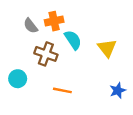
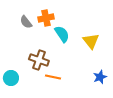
brown cross: (46, 54) -> (39, 60), moved
cyan circle: (18, 79) -> (11, 78), moved

